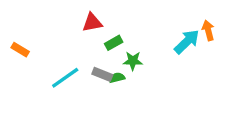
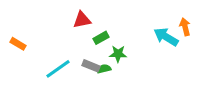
cyan arrow: (187, 42) -> (166, 37), turned -105

